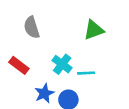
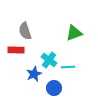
red rectangle: (19, 65) -> (16, 50), moved, turned -35
blue star: (44, 93) -> (34, 74), moved

